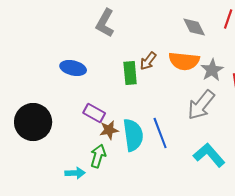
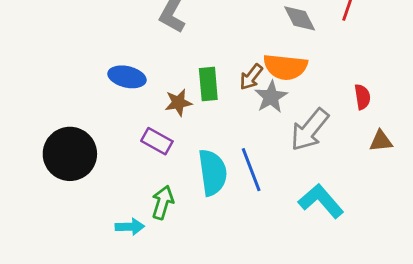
brown arrow: (148, 61) -> (251, 77), moved
gray star: (212, 70) -> (271, 97), moved
brown star: (109, 130) -> (178, 103), moved

